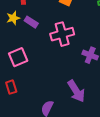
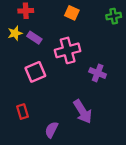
pink square: (18, 57) -> (35, 72), moved
red rectangle: (11, 87) -> (23, 112), moved

